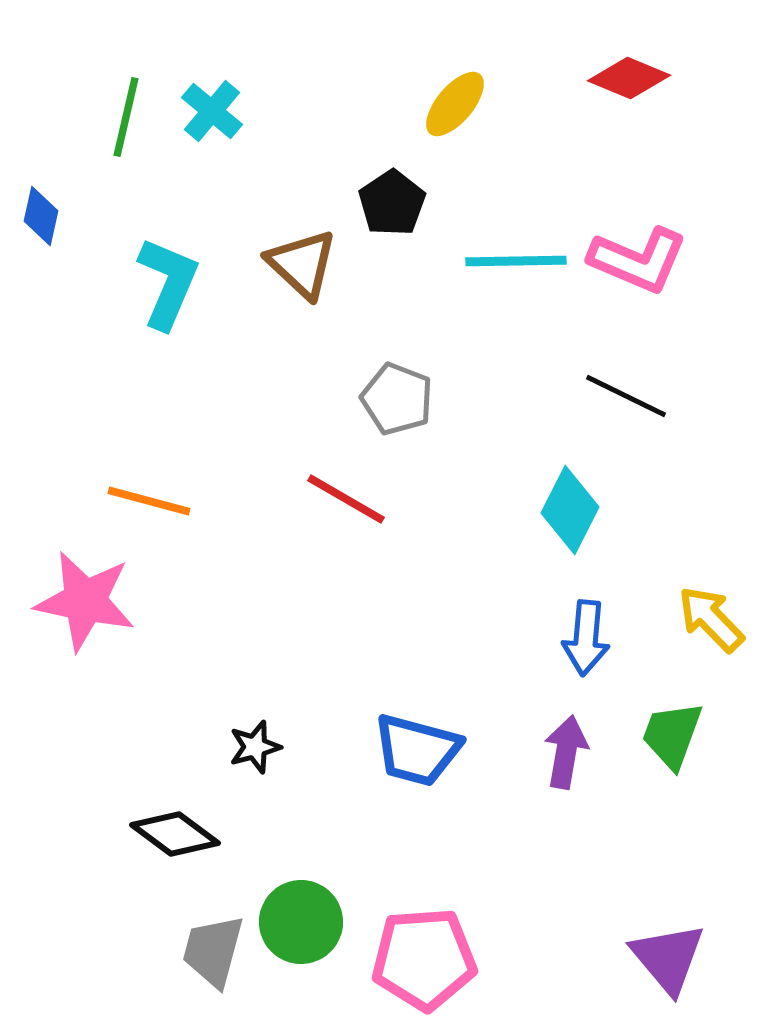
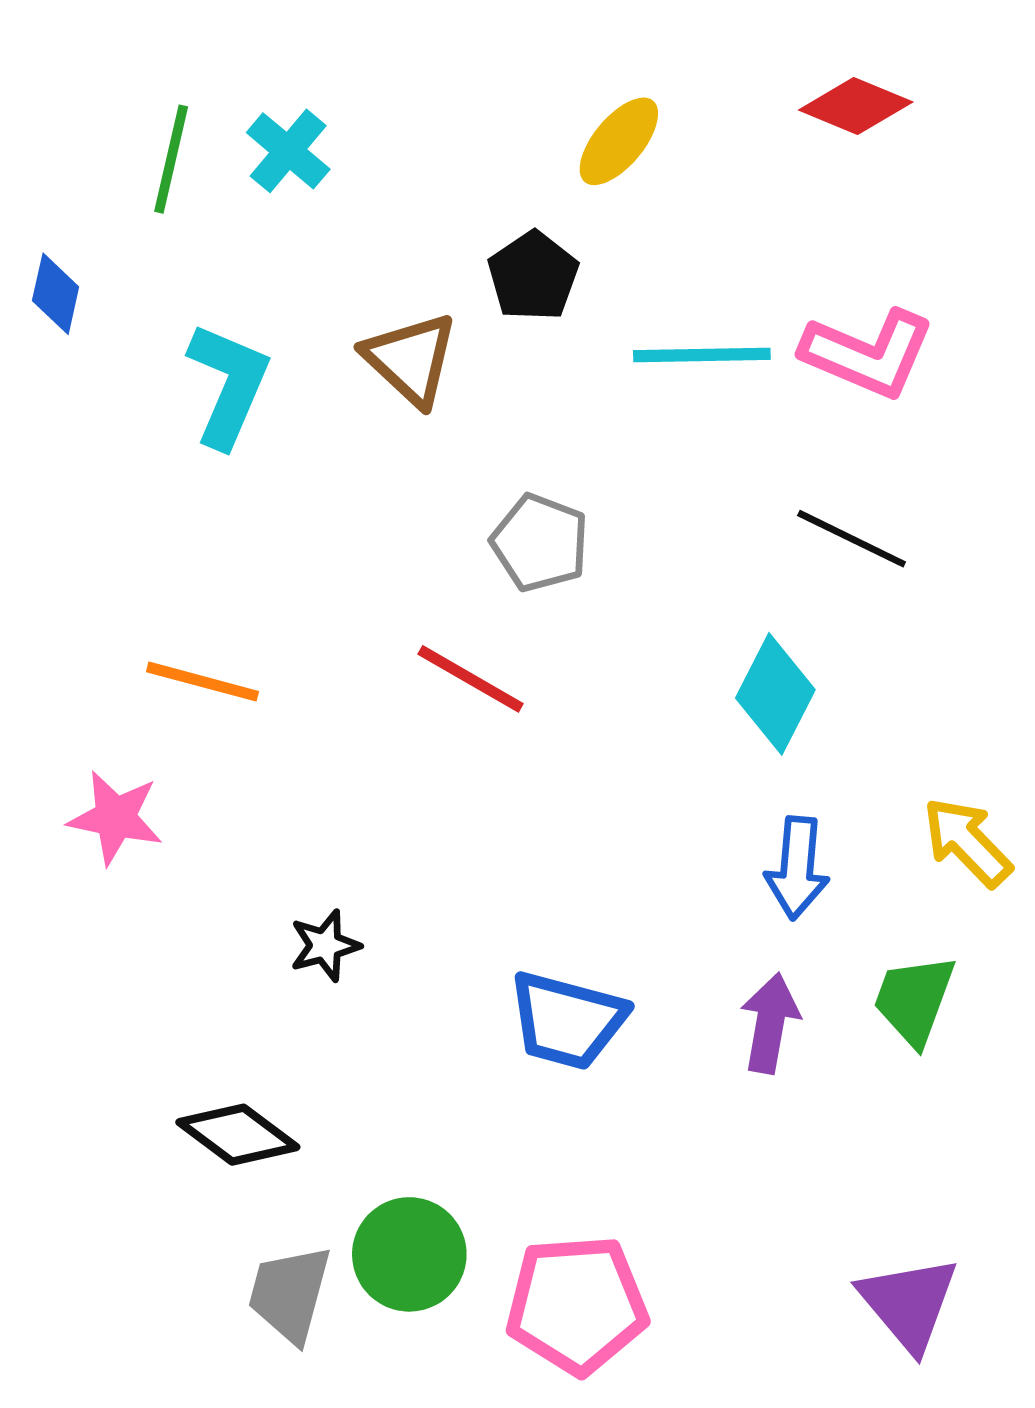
pink star: (85, 601) -> (115, 818), size x0.7
black star: (255, 747) -> (325, 946), moved

